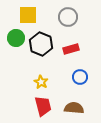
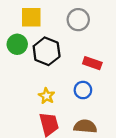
red rectangle: (71, 49) -> (92, 63), moved, turned 35
blue circle: (80, 77) -> (83, 90), moved

